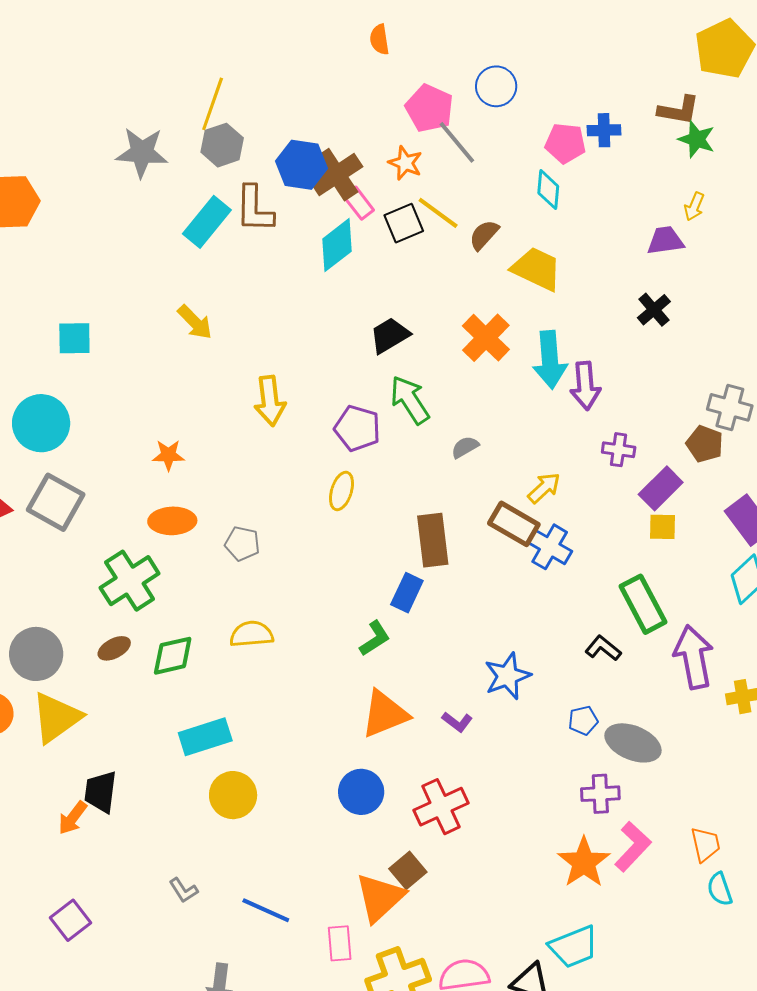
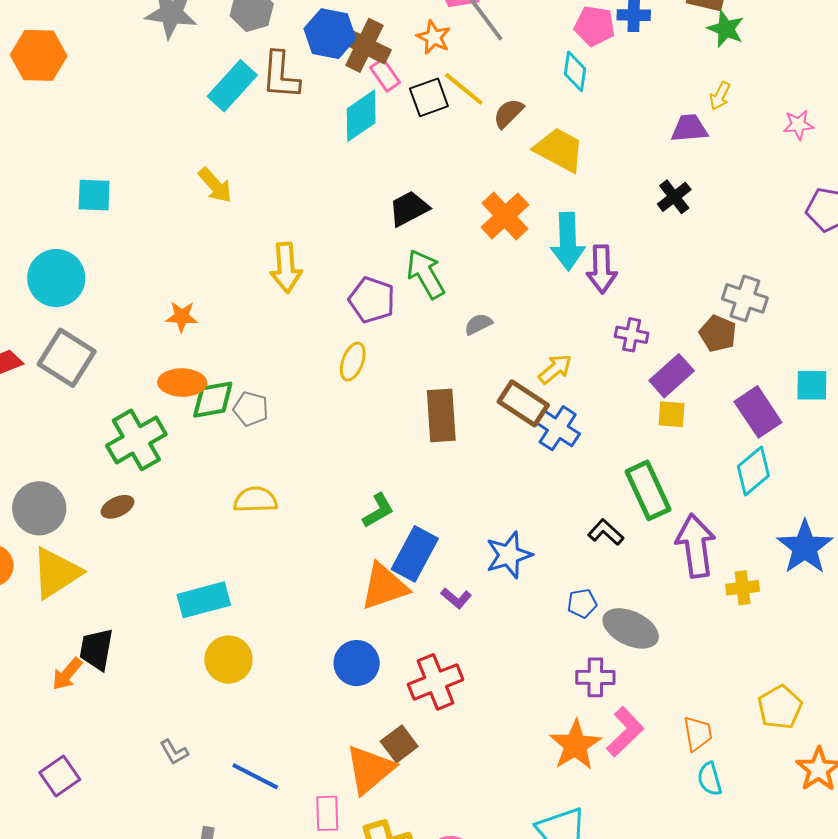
brown cross: (337, 175) -> (364, 45), turned -33
blue rectangle: (407, 593) -> (415, 554), moved, size x1.4
green diamond: (173, 656) -> (213, 400), moved

